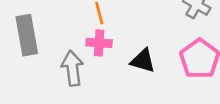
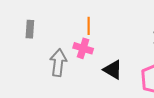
gray rectangle: (27, 35) -> (30, 29), size x0.6

